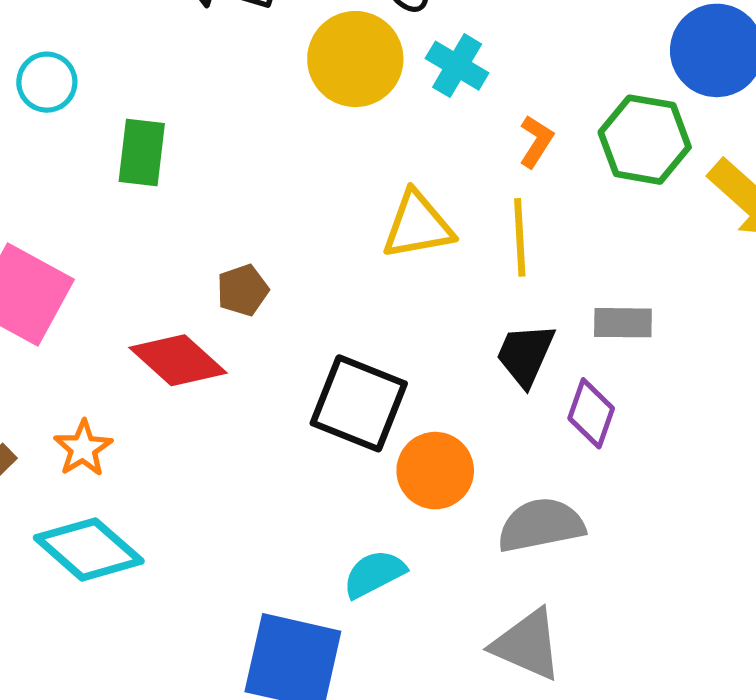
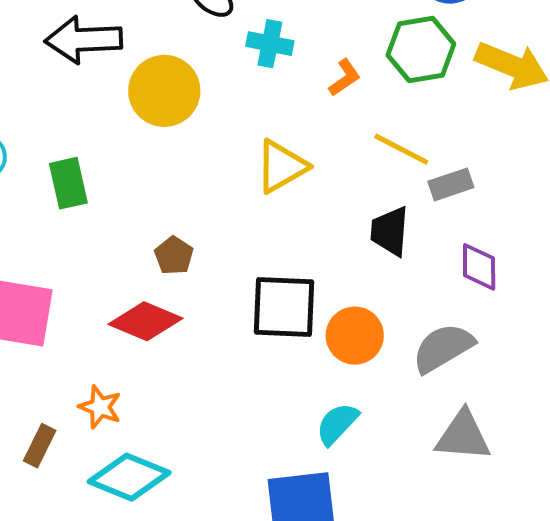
yellow circle: (355, 59) -> (164, 91), moved
orange L-shape: (536, 141) -> (345, 78), turned 42
yellow line: (520, 237) -> (401, 149), moved, turned -40
purple diamond: (591, 413) -> (479, 267), moved

